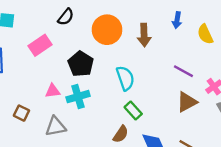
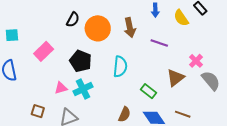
black semicircle: (66, 17) -> (73, 20), moved
purple line: (183, 71) -> (159, 43), moved
cyan semicircle: (125, 78) -> (120, 67), turned 35
green rectangle: (133, 111) -> (148, 91), moved

